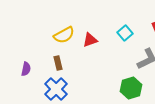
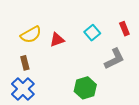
green hexagon: (131, 88) -> (85, 88), moved

